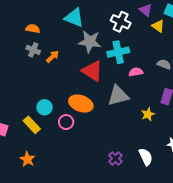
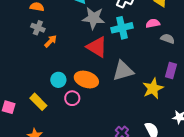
orange arrow: (53, 57) -> (51, 41), moved
pink semicircle: (136, 72) -> (153, 23), moved
cyan circle: (45, 107) -> (58, 80), moved
yellow star: (148, 114) -> (153, 88), size x1.5

